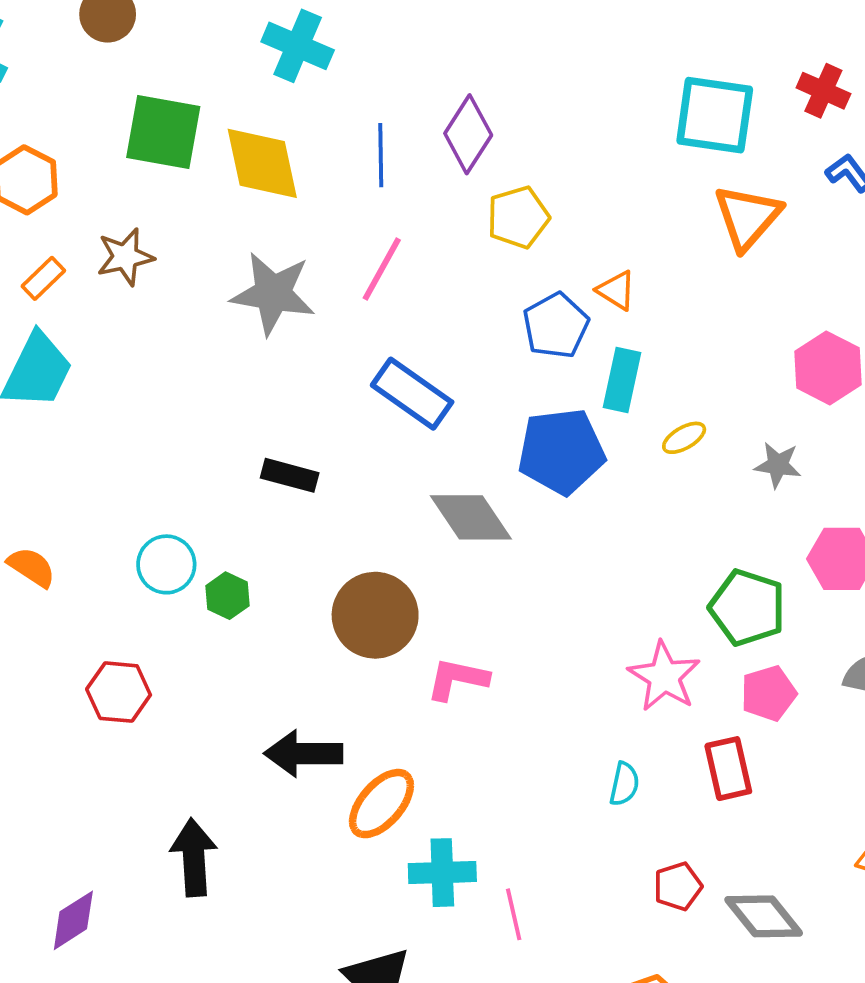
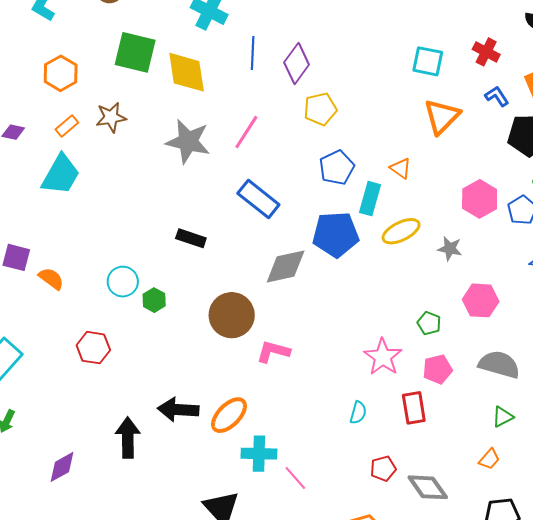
cyan square: (715, 115) -> (428, 61), size x0.7
blue line: (381, 155) -> (253, 53), moved
orange triangle: (616, 290) -> (401, 168), moved
yellow ellipse: (684, 438) -> (401, 231), size x1.6
gray diamond: (471, 517) -> (286, 266), turned -72
green pentagon: (747, 608) -> (429, 323), size x0.6
black arrow: (303, 753) -> (178, 410), moved
pink line: (514, 914) -> (295, 478), turned -32

